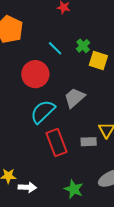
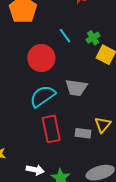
gray trapezoid: (75, 98) -> (76, 88), turned -140
white arrow: (27, 187) -> (35, 170), moved

